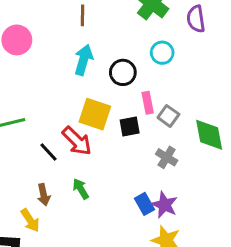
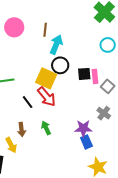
brown line: (82, 15) -> (45, 30), moved
black circle: (123, 72) -> (60, 65), moved
yellow square: (95, 114) -> (46, 78), moved
black square: (130, 126) -> (84, 74), moved
purple star: (164, 205) -> (83, 128), moved, turned -30

